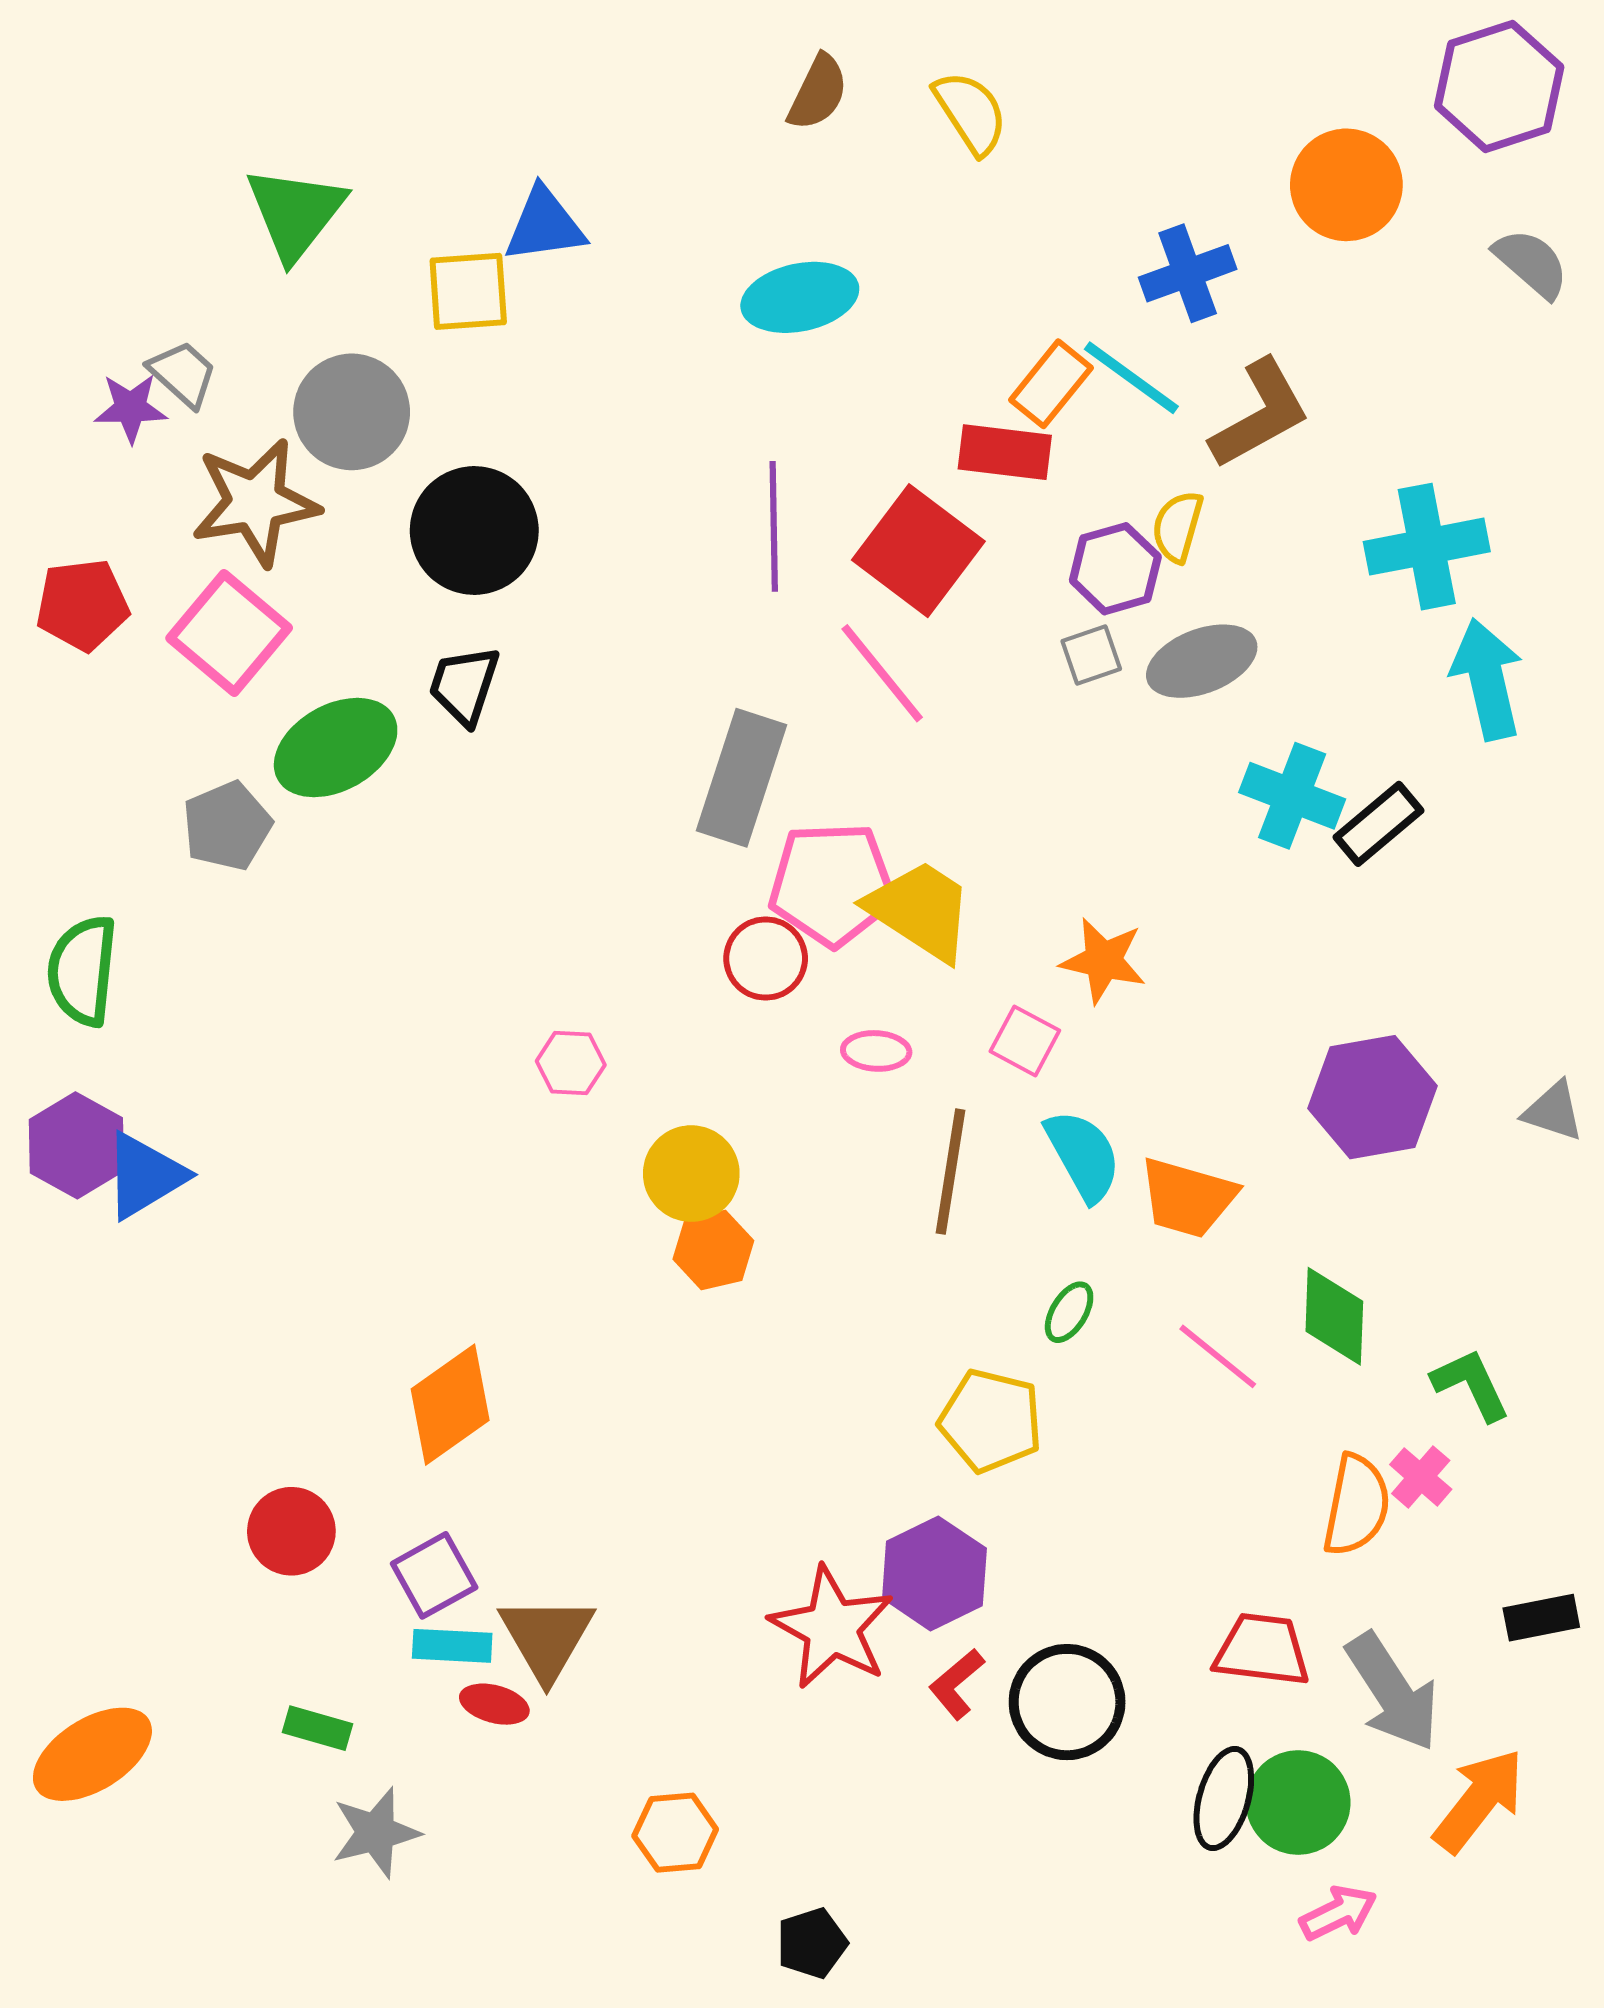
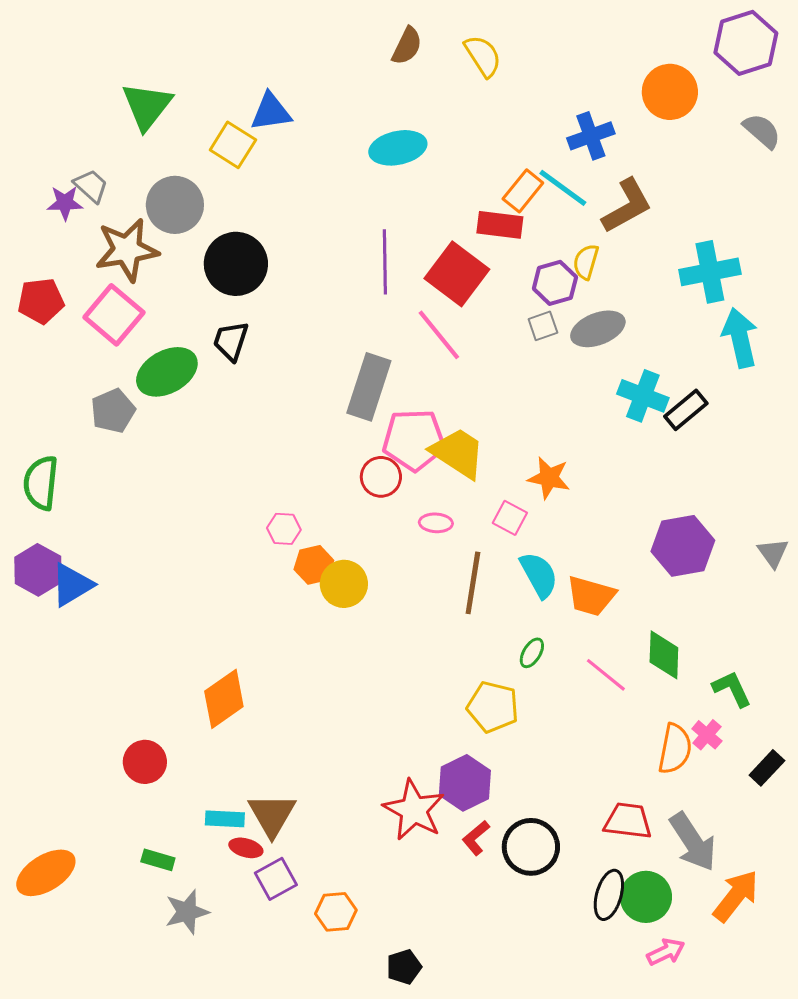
yellow square: (468, 291) -> (233, 145), turned 36
gray triangle: (1553, 1111) -> (773, 553), turned 36
orange hexagon: (713, 1250) -> (314, 565), moved
purple square: (434, 1575) -> (276, 879), moved
black rectangle: (1541, 1618) -> (767, 768), moved, turned -36

